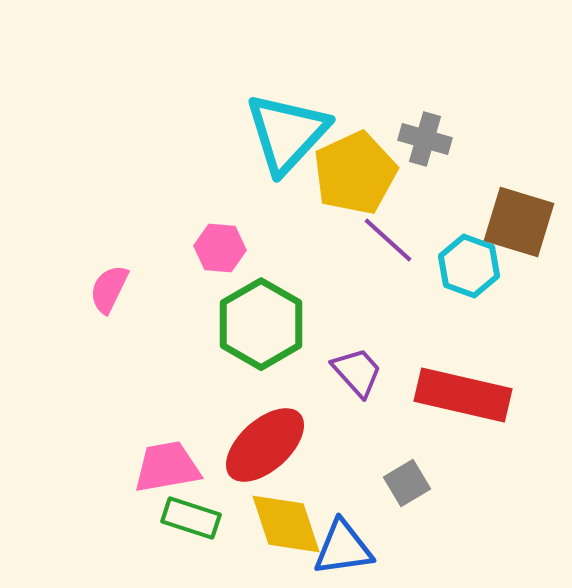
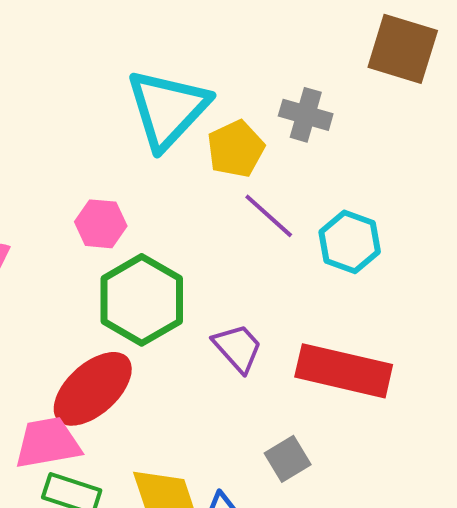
yellow pentagon: (355, 173) -> (236, 149), size x0.7
brown square: (519, 222) -> (403, 49), moved
red ellipse: (265, 445) -> (93, 389), moved

